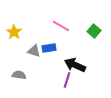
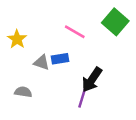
green square: (94, 31) -> (115, 22), moved, size x1.5
black arrow: (75, 65) -> (92, 80), turned -80

